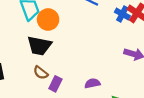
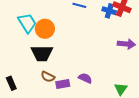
purple semicircle: (92, 83) -> (85, 78), moved, turned 48
purple rectangle: (55, 84) -> (63, 84), turned 64

